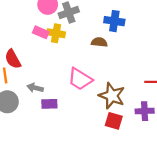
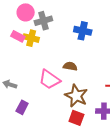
brown semicircle: (99, 42) -> (70, 66), moved
purple rectangle: (49, 104) -> (22, 107), moved, turned -64

